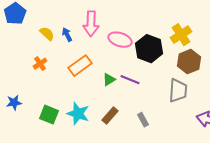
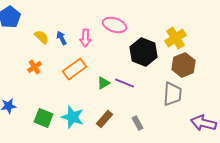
pink arrow: (91, 24) -> (86, 38), moved, size x0.7
pink ellipse: (120, 40) -> (114, 25), moved

